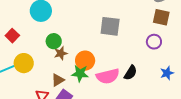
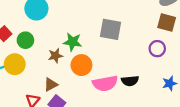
green circle: (54, 41) -> (25, 40), moved
black semicircle: (130, 73) -> (130, 81), turned 49
green star: (80, 74) -> (73, 42), moved

